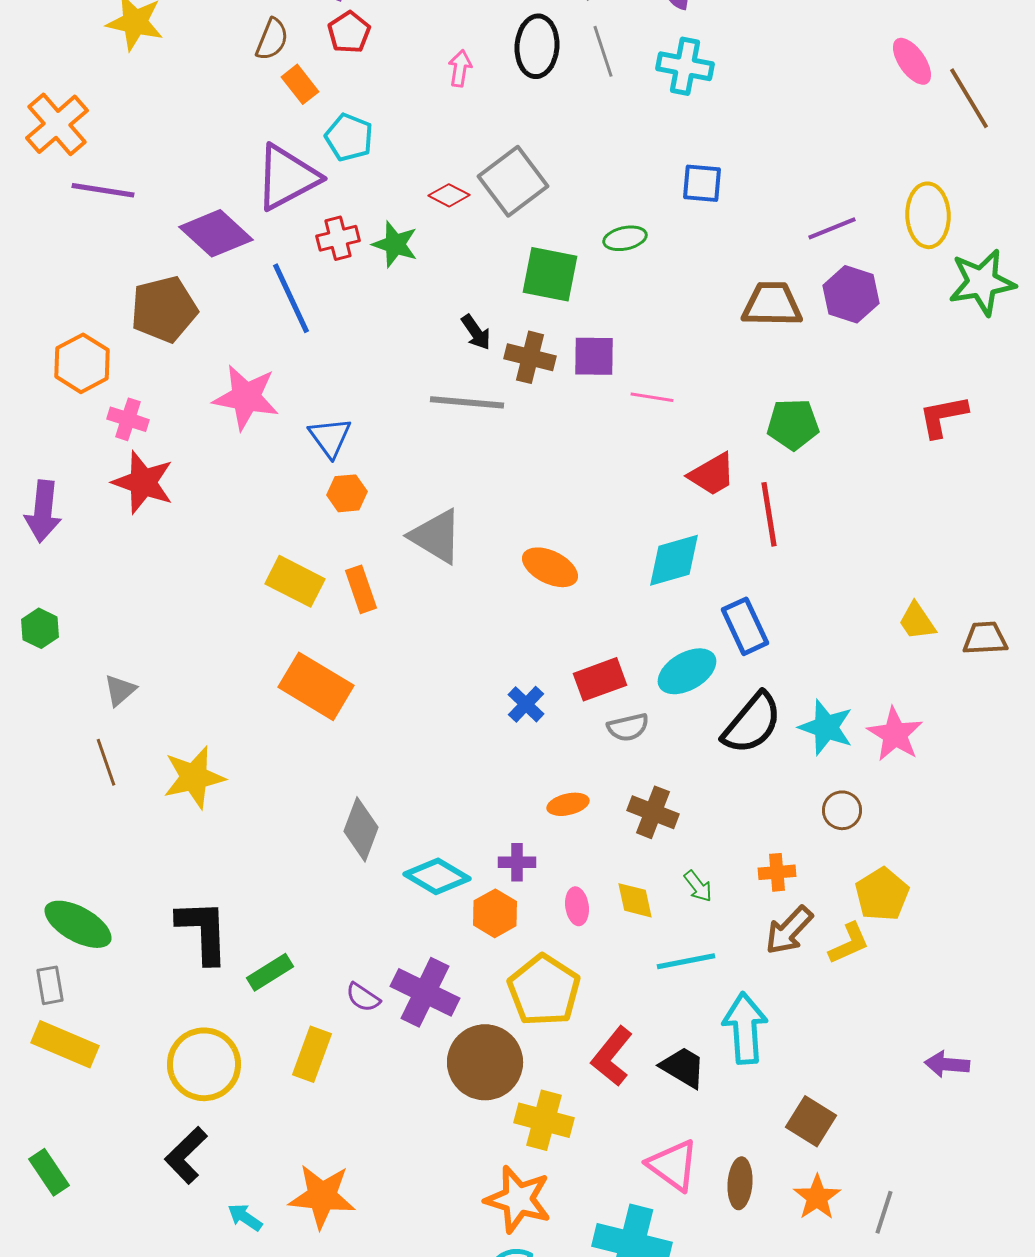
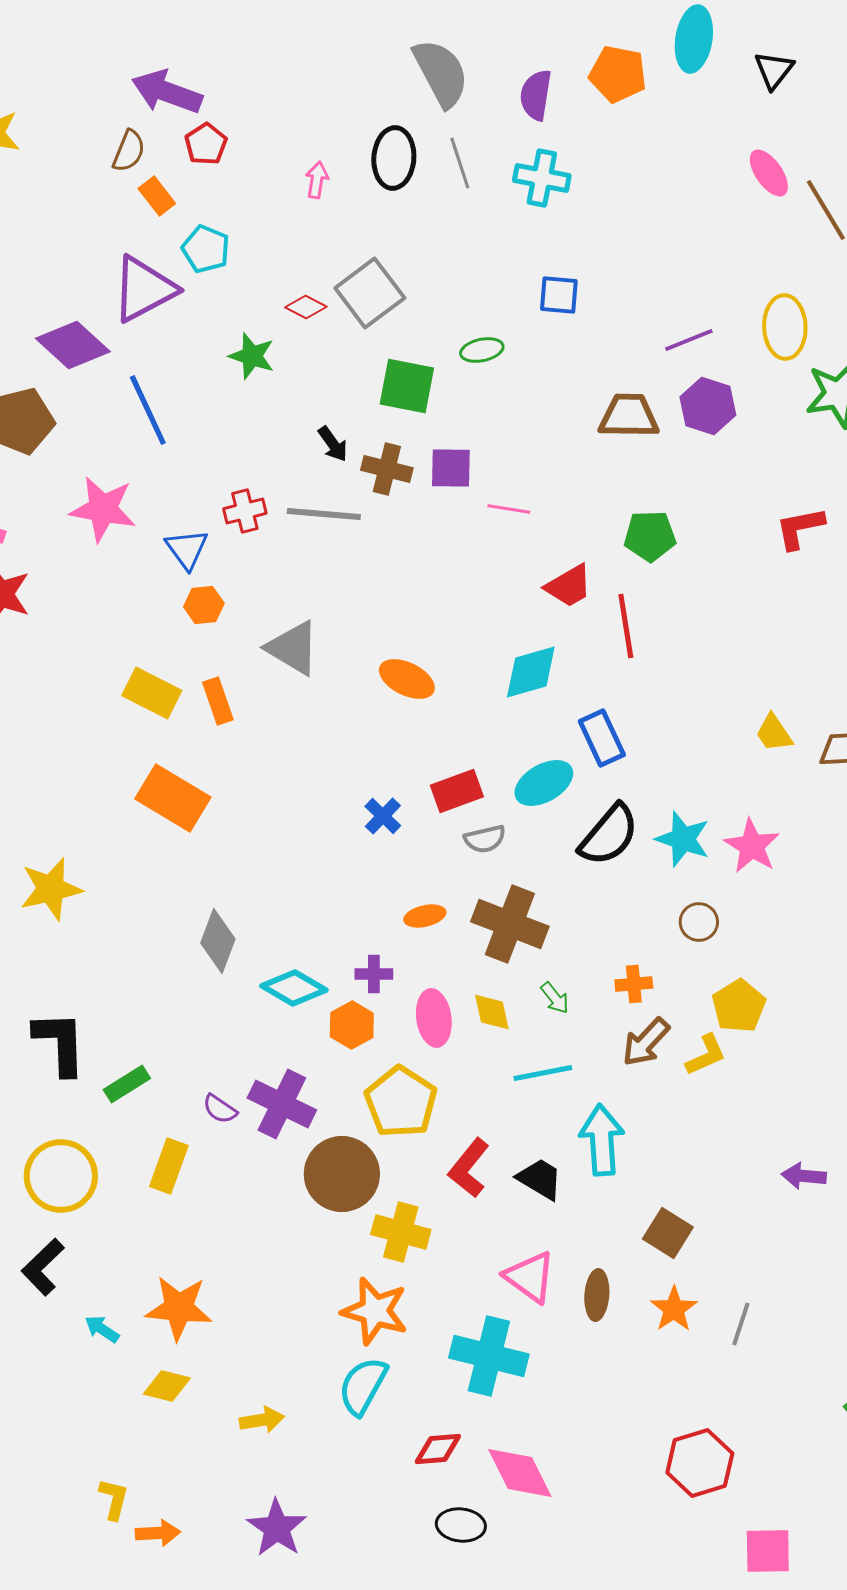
red cross: (338, 238) -> (245, 511), moved
brown cross: (653, 812) -> (510, 924), size x1.5
pink ellipse: (577, 906) -> (434, 1018), size x1.5

